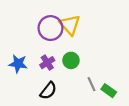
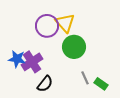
green circle: (71, 60) -> (74, 47), moved, size x1.5
purple cross: (47, 63) -> (32, 62), moved, size x1.5

